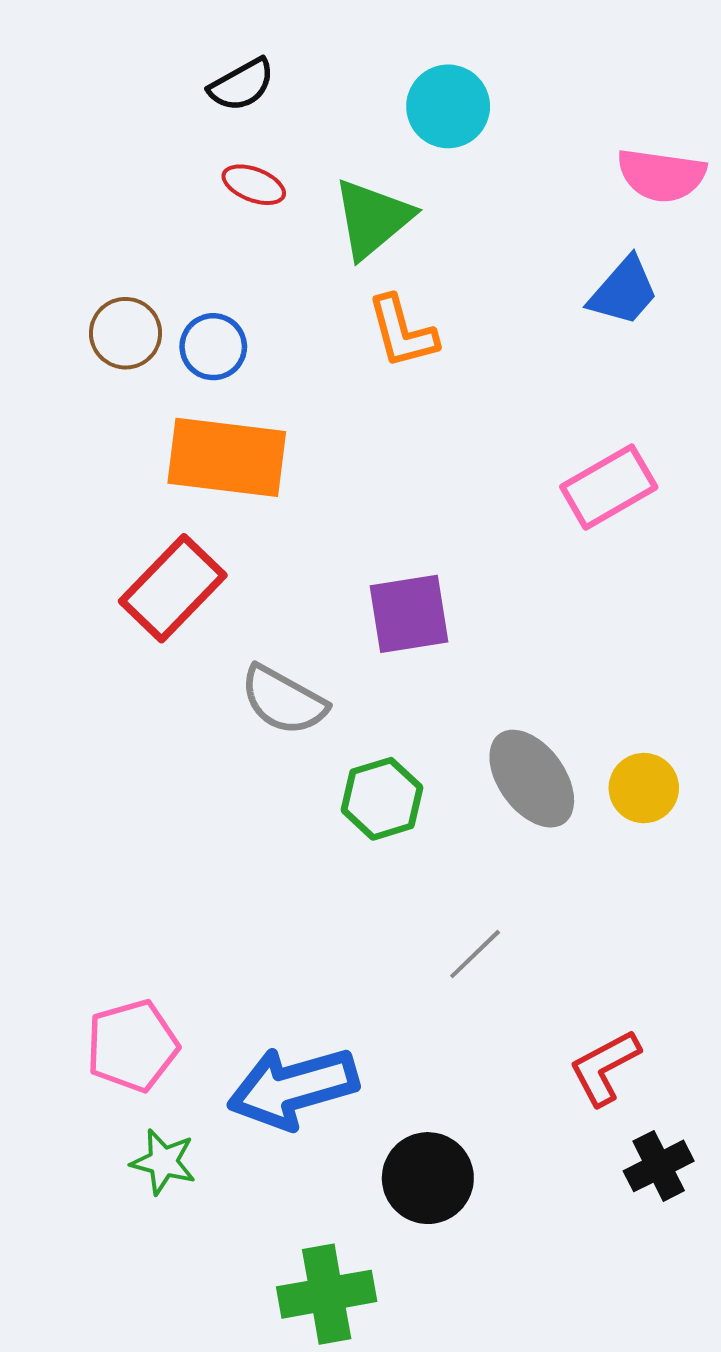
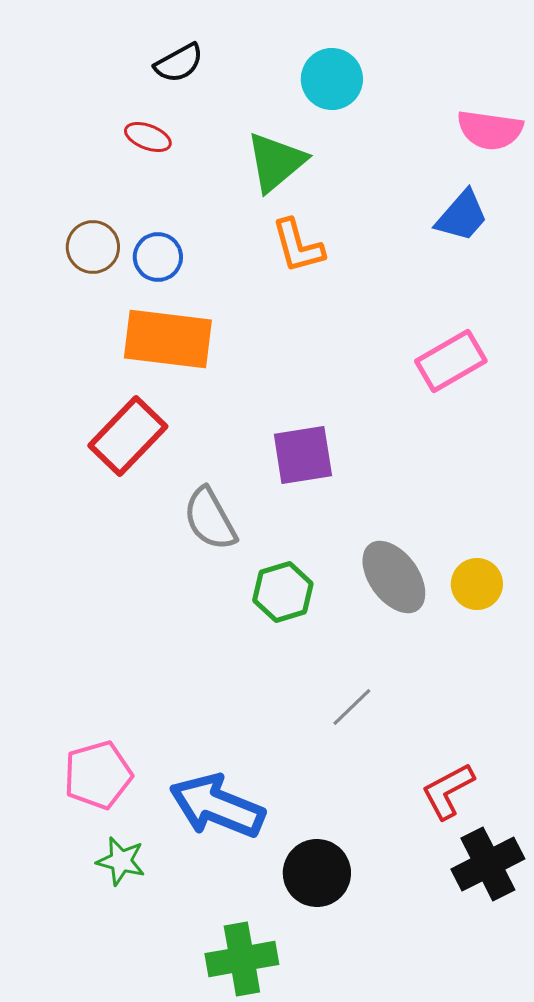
red ellipse: (254, 185) -> (148, 137), moved
gray semicircle: (283, 700) -> (210, 519), turned 32
blue arrow: (293, 1088) -> (217, 806), turned 38
black cross: (659, 1166) -> (488, 864), size x1.4

